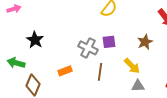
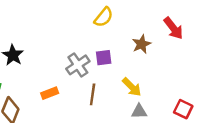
brown star: (145, 42) -> (142, 44), moved
gray cross: (88, 48) -> (78, 65), turned 30

